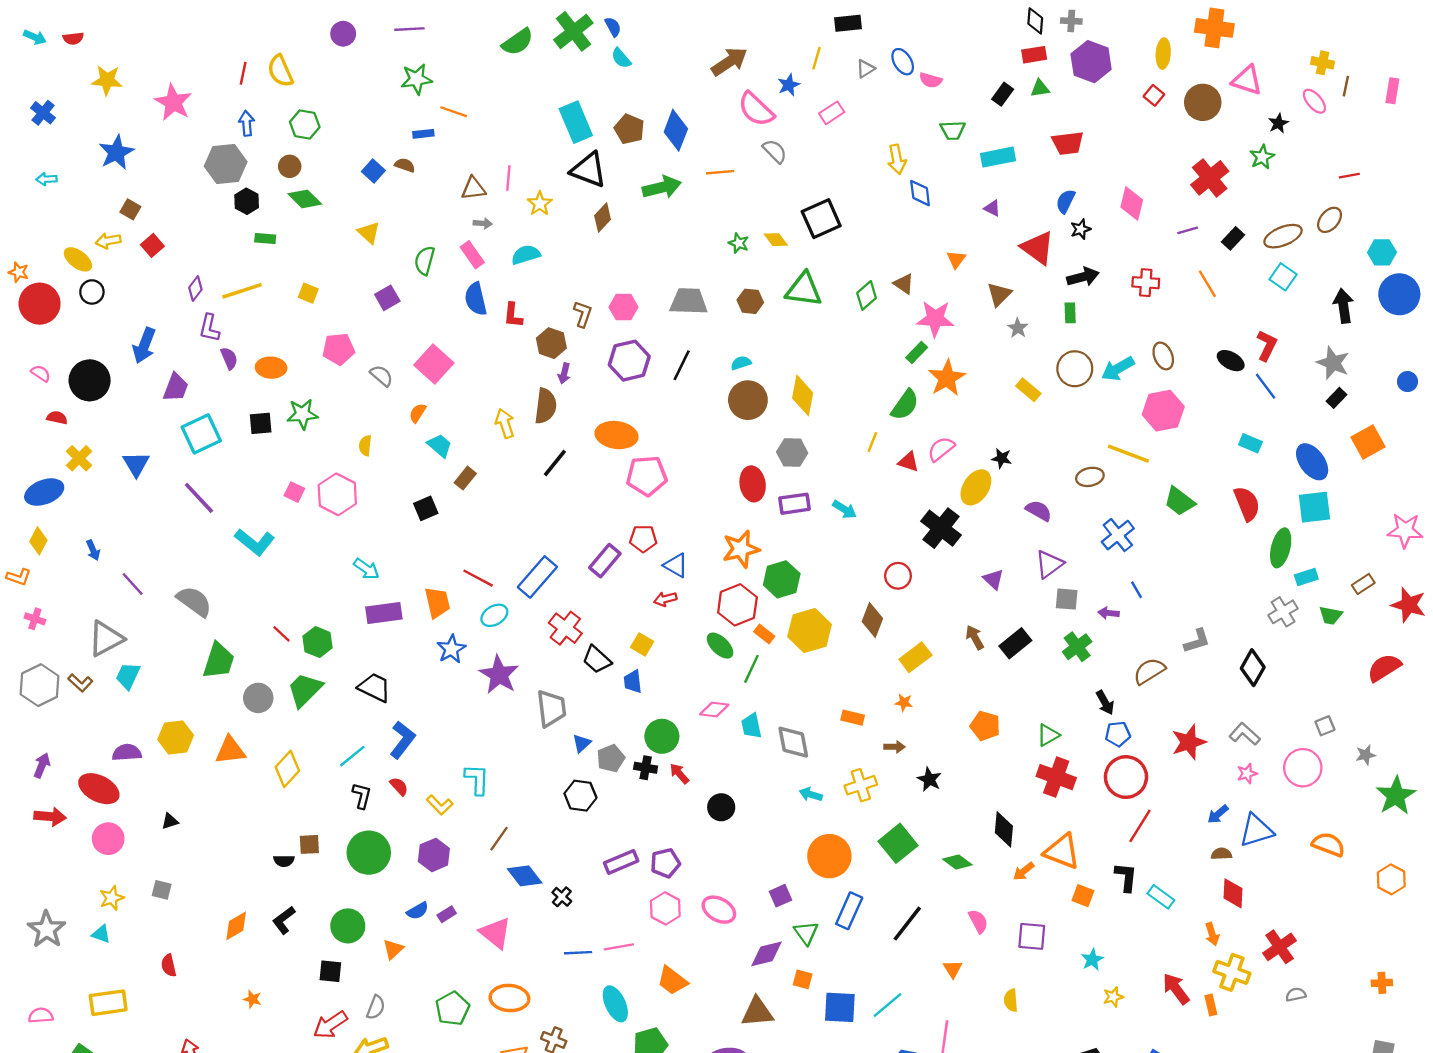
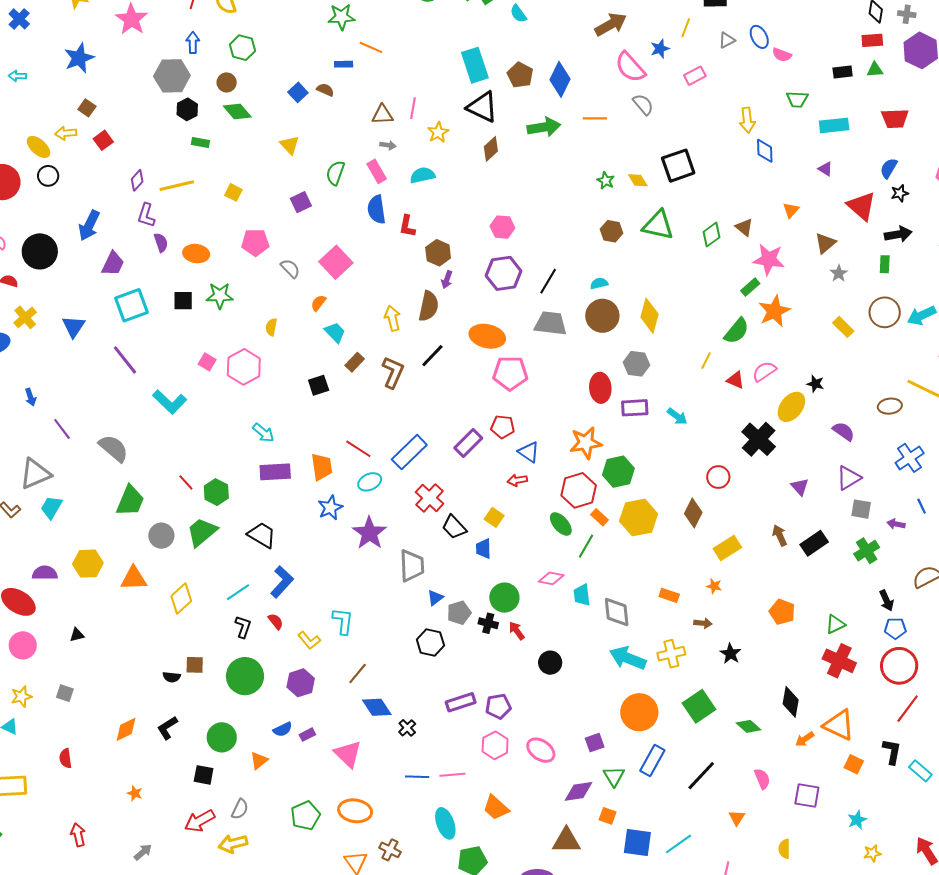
black rectangle: (1003, 94) -> (843, 72), turned 42
gray trapezoid: (689, 301) -> (551, 323), moved
brown L-shape: (583, 314) -> (393, 372), moved, size x1.4
cyan arrow: (811, 794) -> (628, 658), size x1.8

